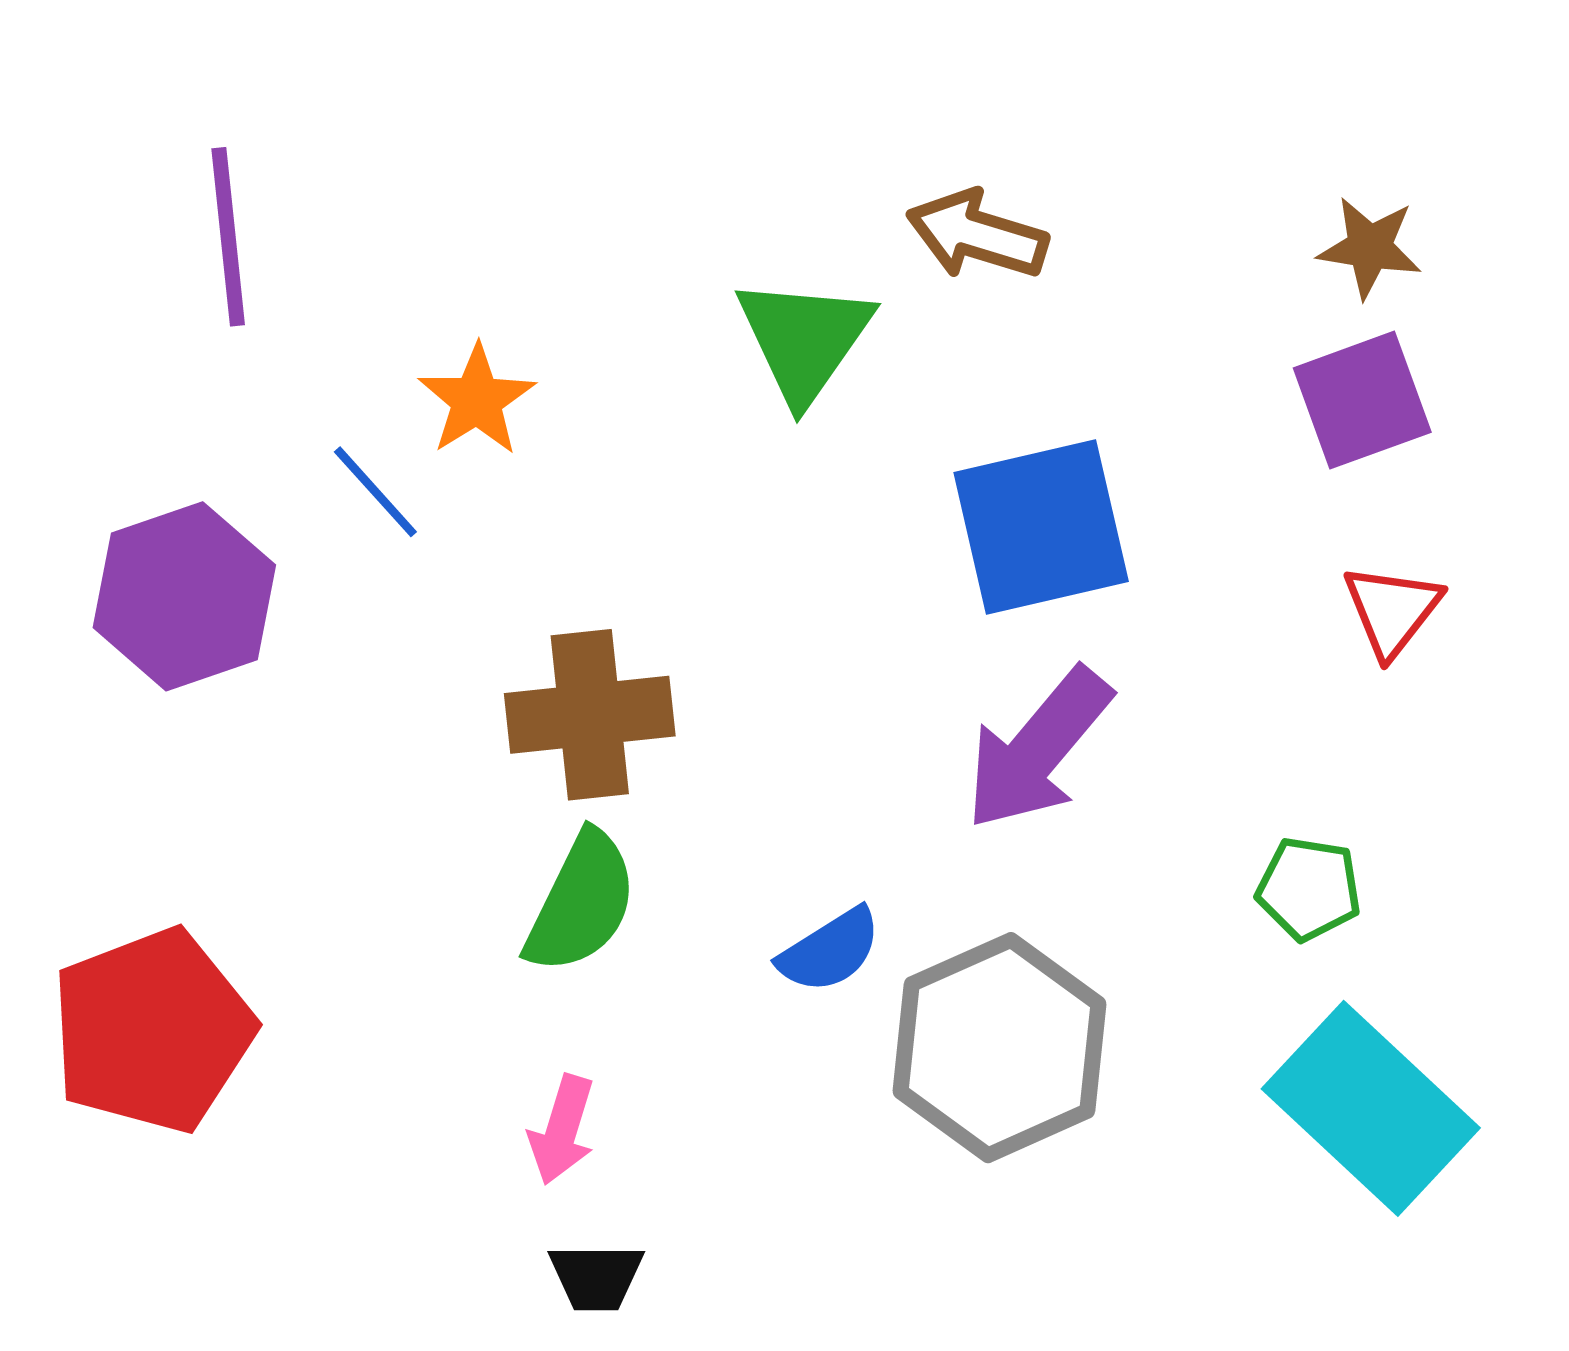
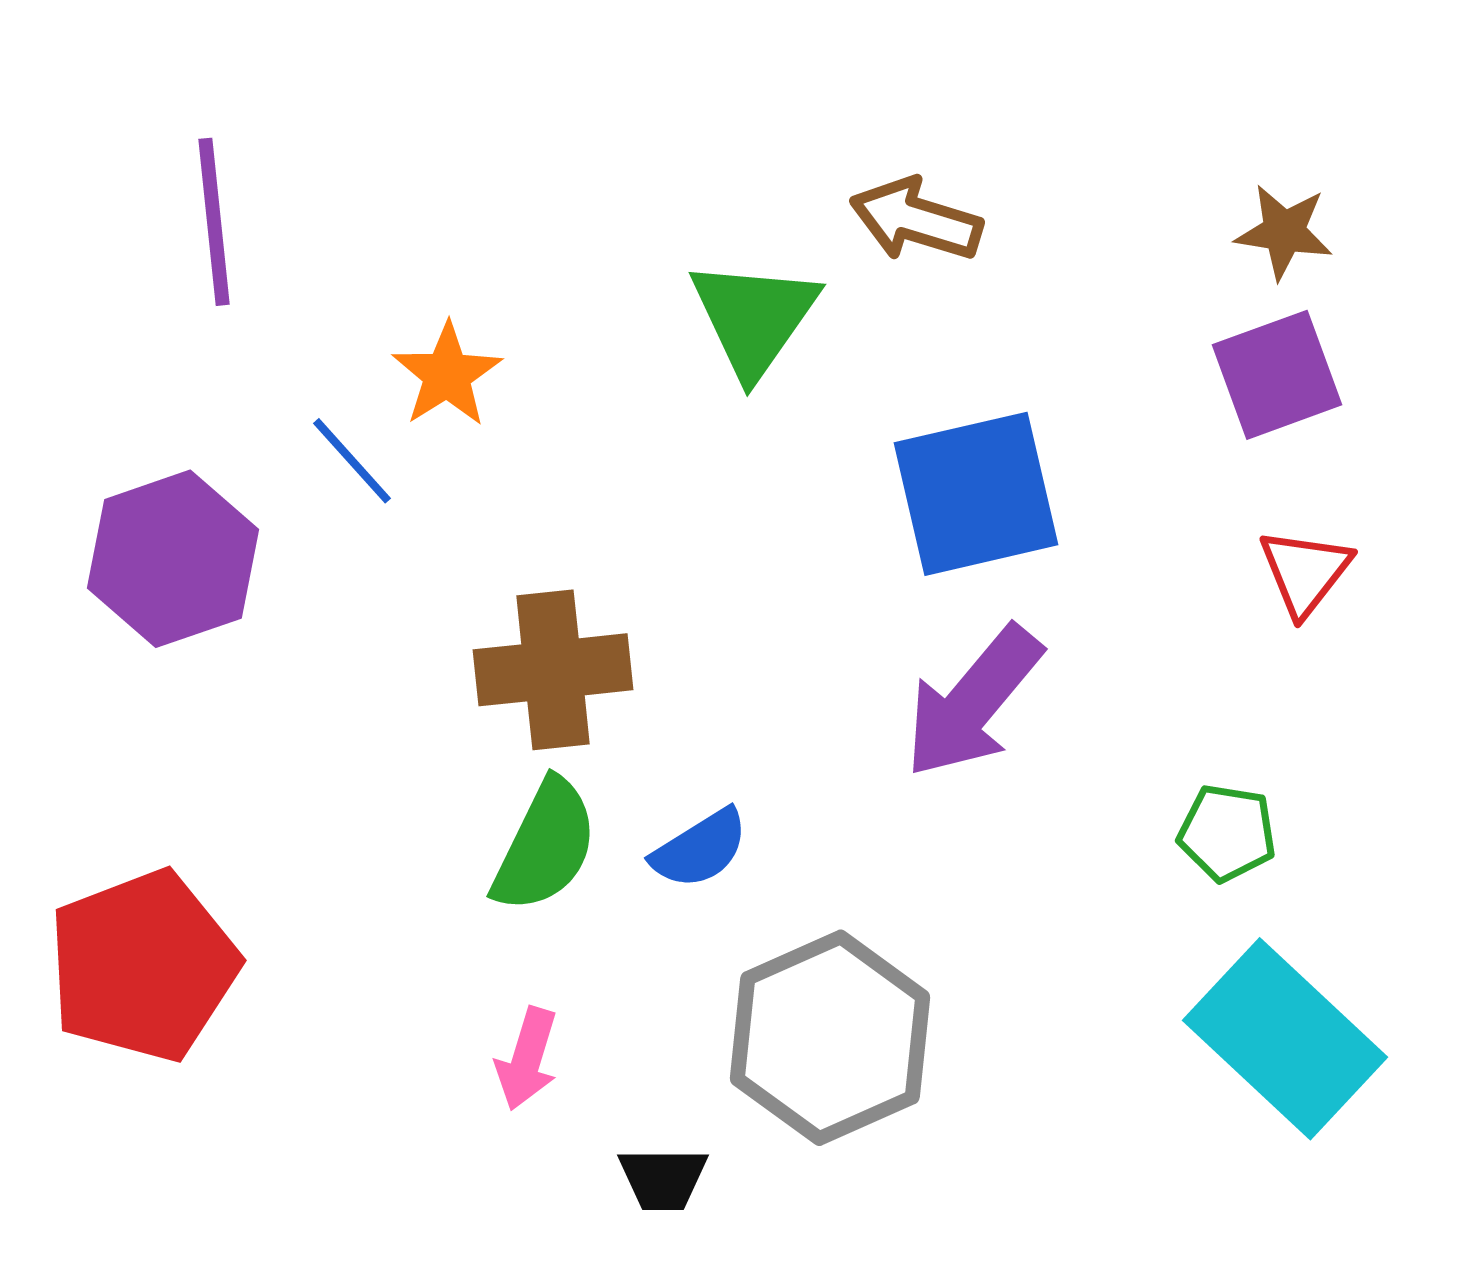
blue semicircle: (830, 951) -> (700, 849), moved
gray hexagon: (999, 1048) -> (830, 1038), moved
black trapezoid: (596, 1277) -> (663, 1179), moved

